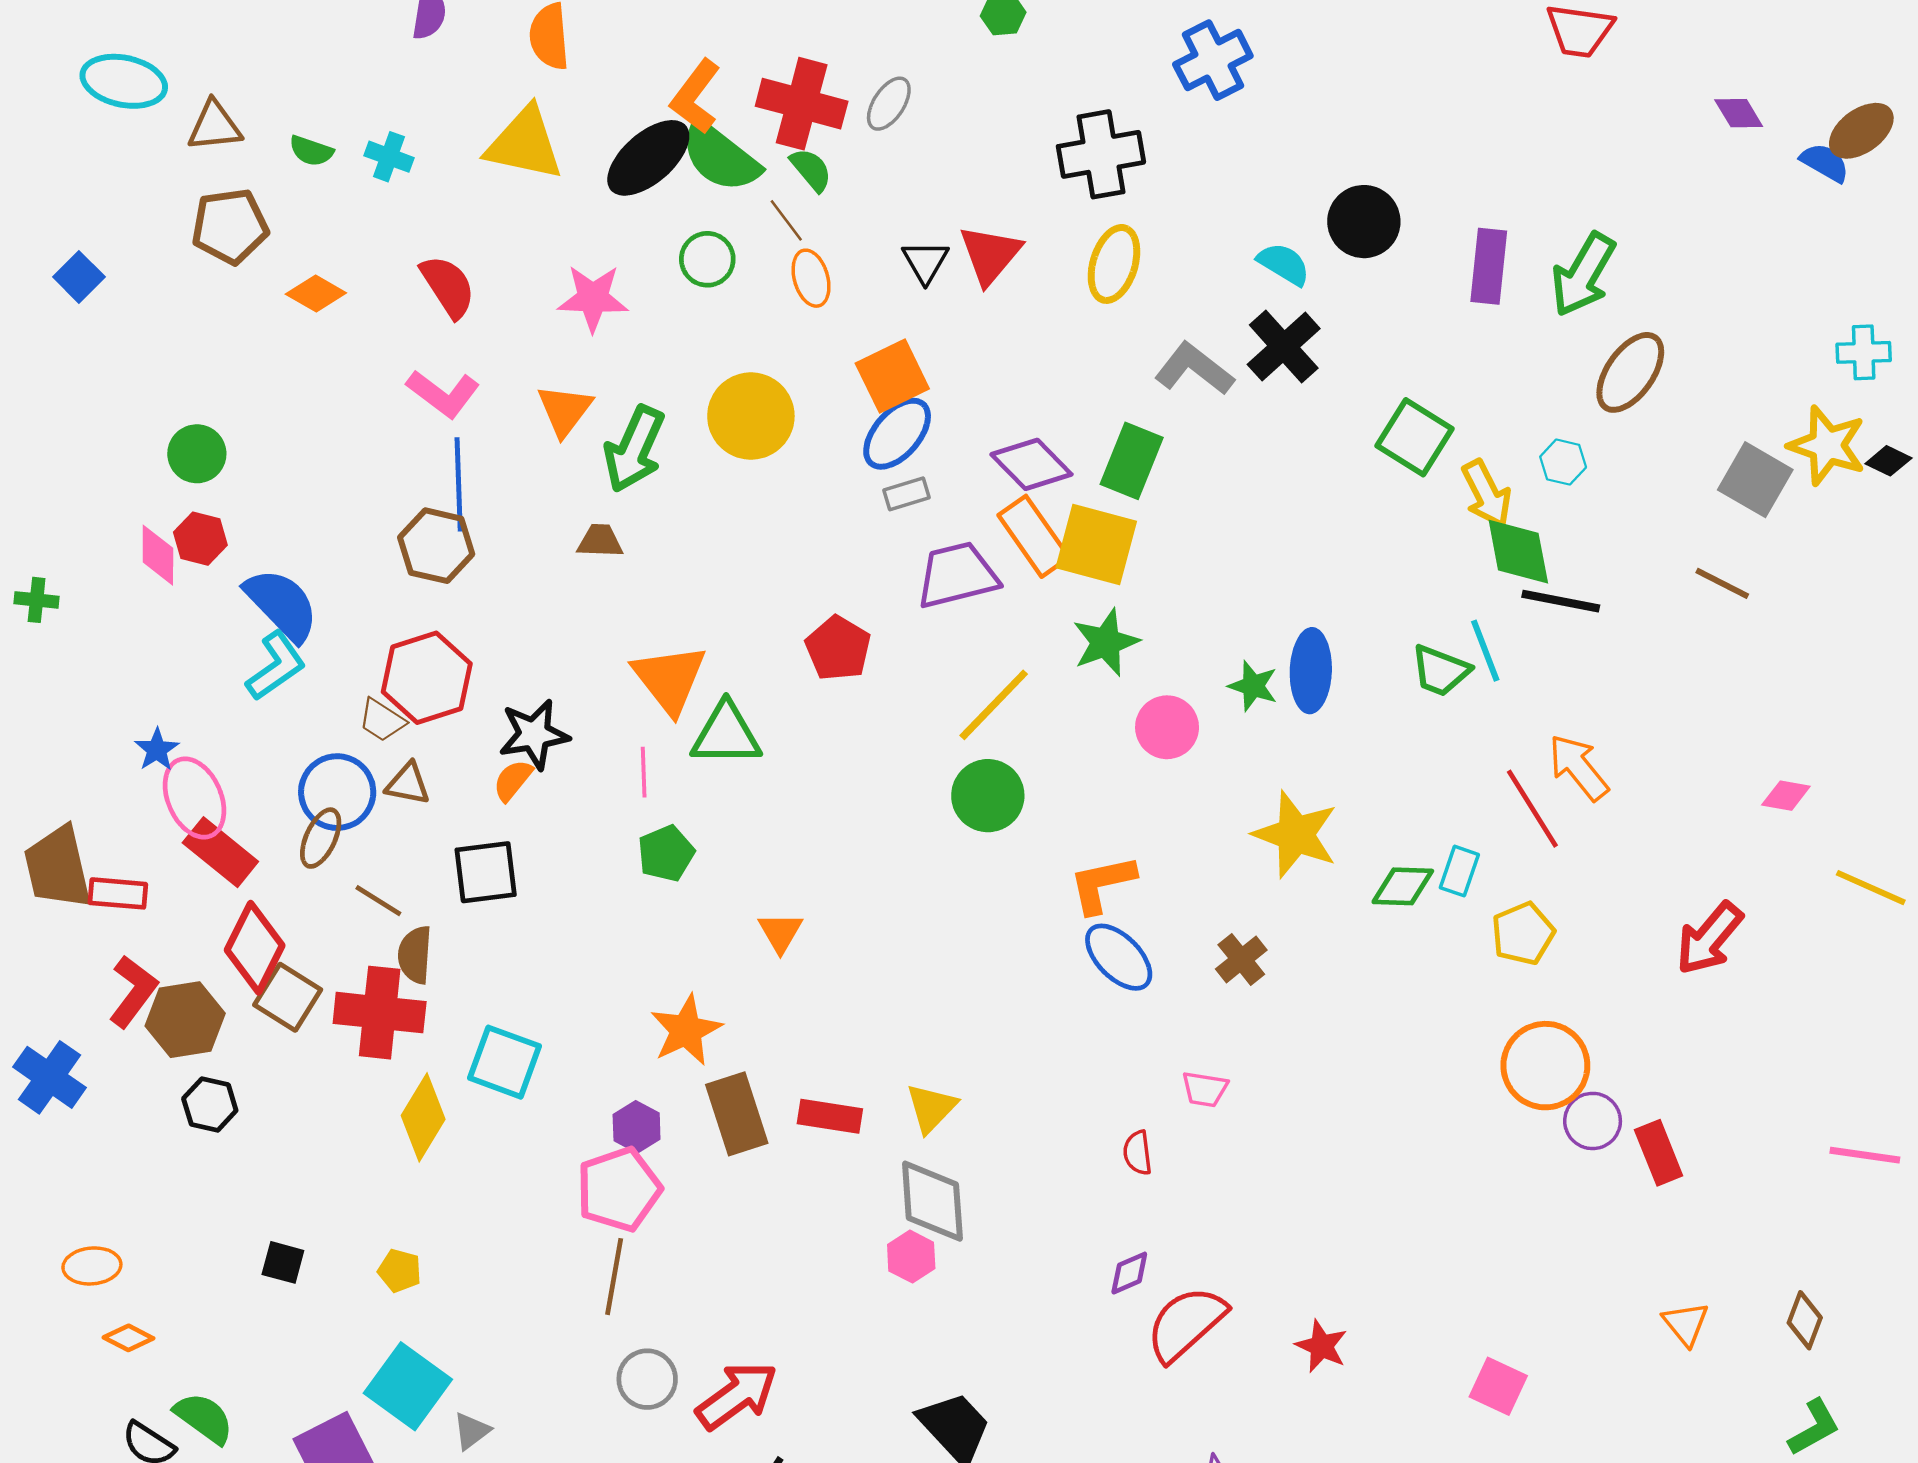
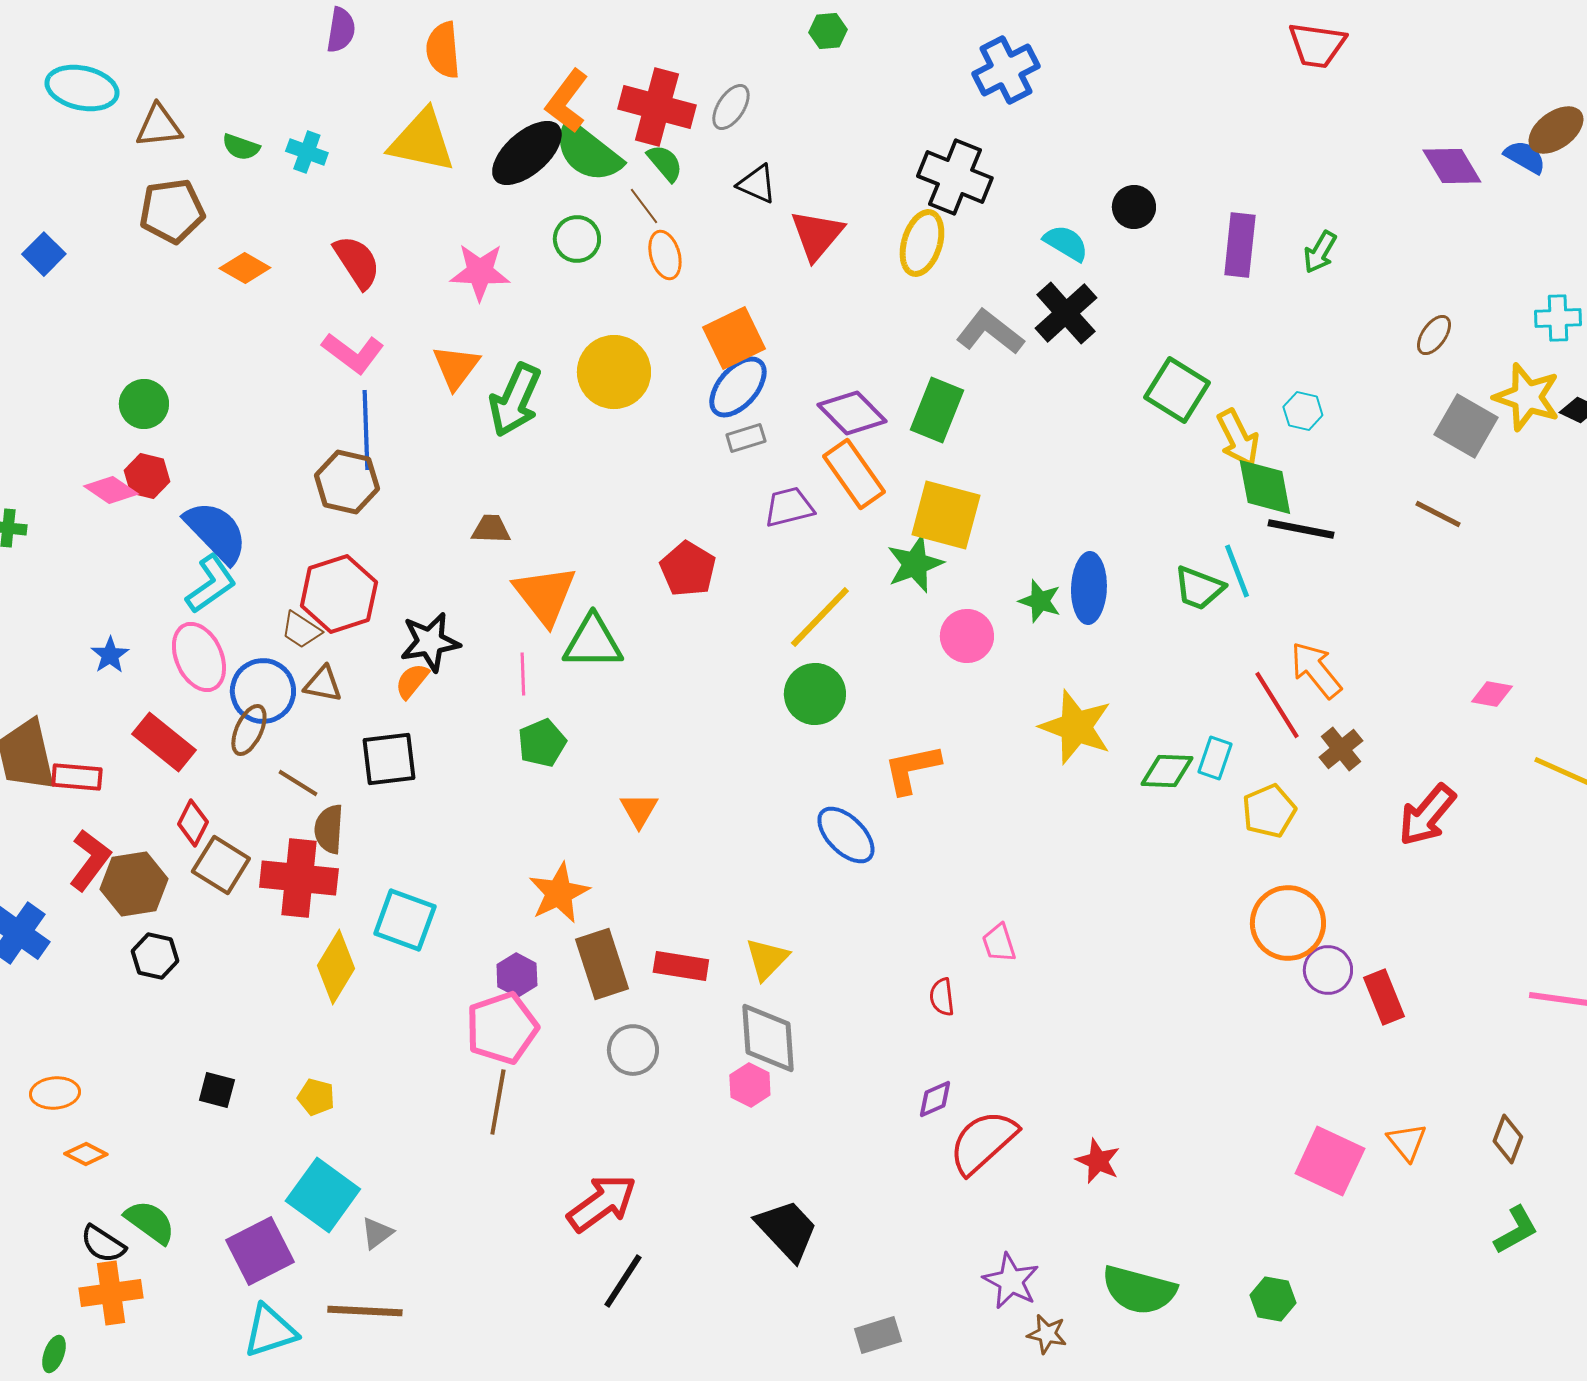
purple diamond: (1739, 113) -> (1452, 166), moved, size x1.4
black cross: (1101, 154) -> (955, 177), moved, turned 32
black circle: (1364, 222) -> (1134, 207), size x0.7
black triangle: (925, 262) -> (757, 184), moved, turned -36
green arrow: (1583, 275) -> (1320, 252), size x0.6
brown ellipse: (1630, 372) -> (1434, 335), moved, size x0.6
brown trapezoid: (600, 541) -> (491, 529), moved
yellow square: (1096, 545) -> (946, 515), moved
pink diamond: (158, 555) -> (111, 490), turned -56
purple trapezoid: (957, 575) -> (789, 507), size x0.7
pink ellipse: (195, 798) -> (199, 657), moved
red diamond: (255, 948) -> (193, 823), size x0.6
blue ellipse: (1119, 957) -> (846, 835), moved
brown cross: (1241, 959) -> (1341, 749), moved
pink trapezoid: (1205, 1089) -> (999, 943), turned 63
gray circle: (647, 1379) -> (633, 1050), moved
pink square: (1498, 1386) -> (1330, 1161), moved, size x1.4

